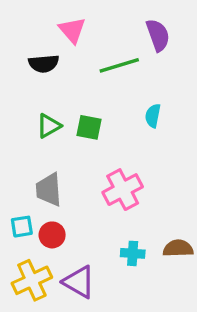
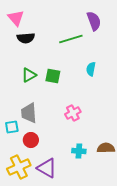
pink triangle: (72, 30) -> (16, 18), moved
pink cross: (123, 190) -> (73, 113), size x0.7
cyan square: (22, 227) -> (12, 127), moved

